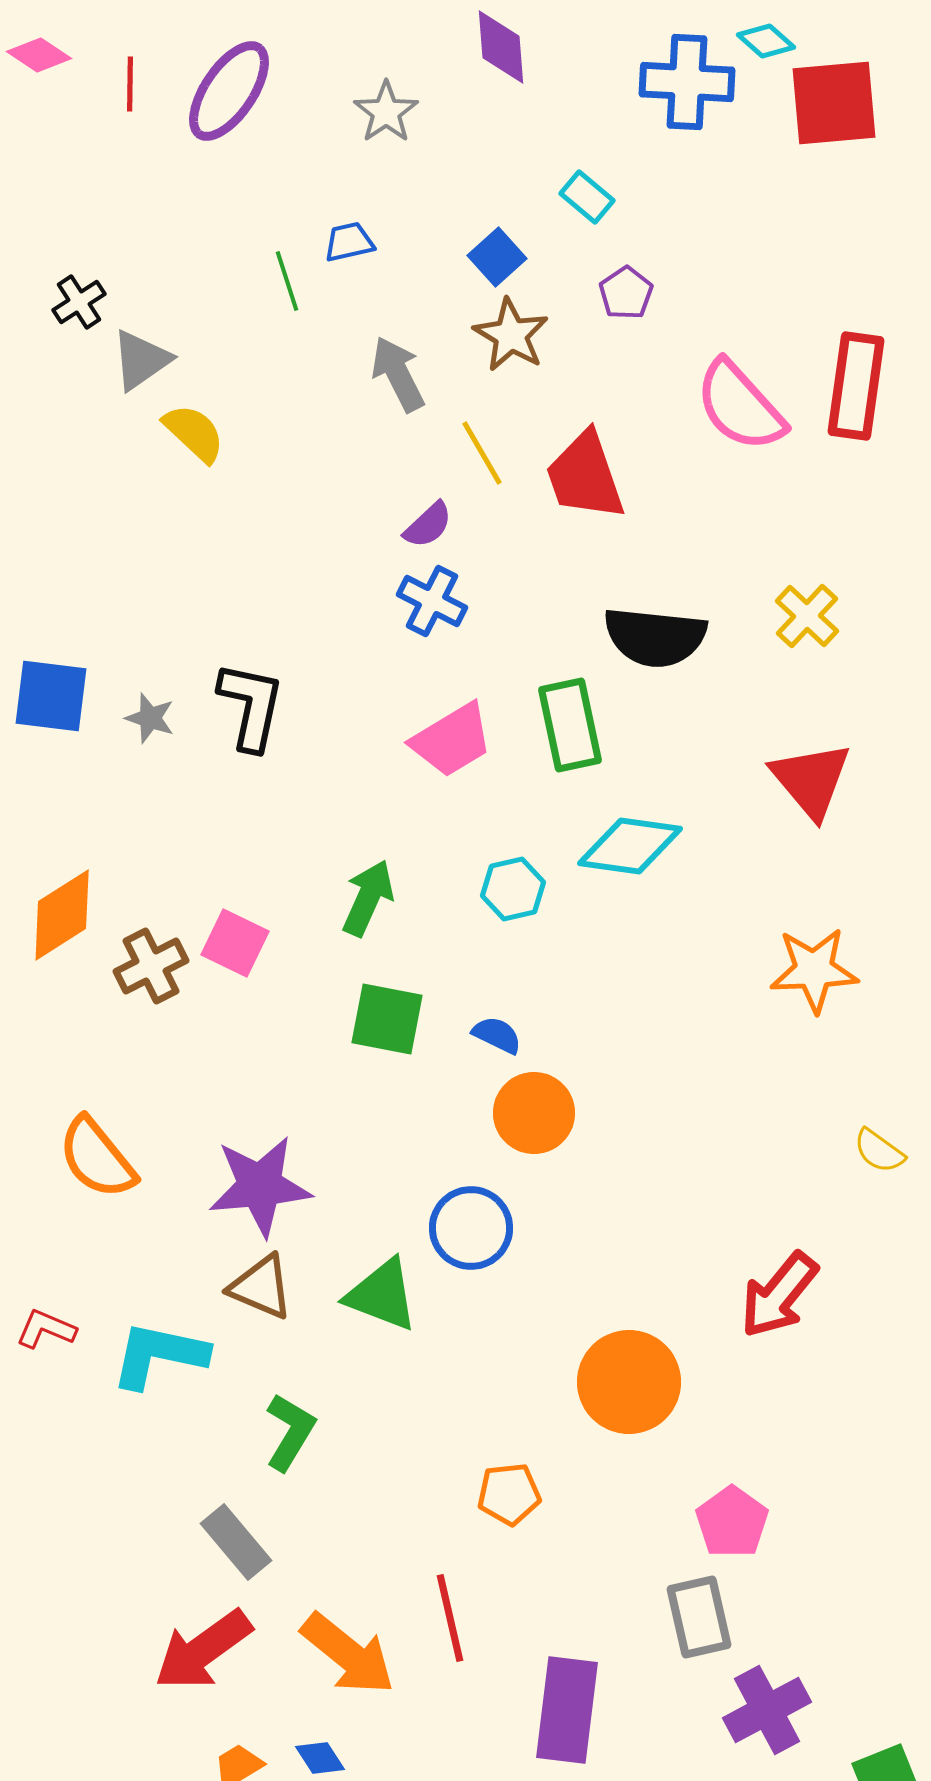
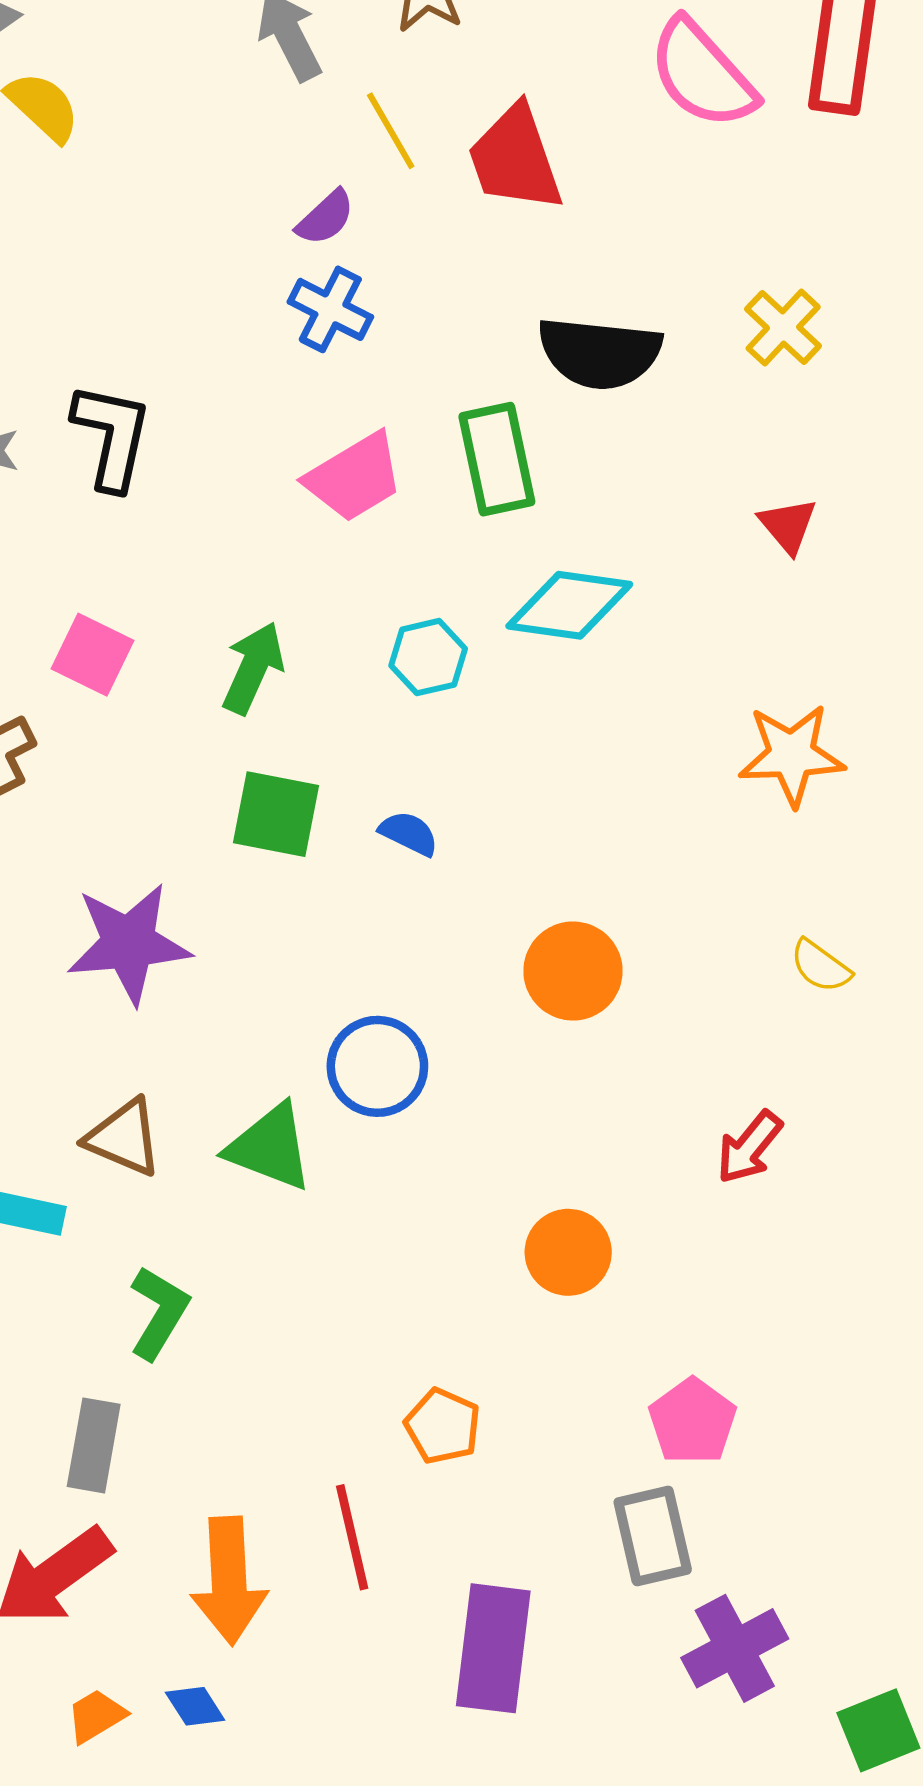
red triangle: (811, 780) -> (788, 526), size x0.6
pink square: (235, 943) -> (92, 655), moved
orange circle: (534, 1113) -> (573, 971), moved
yellow semicircle: (879, 1151) -> (820, 966), moved
purple star: (260, 1186) -> (129, 943), moved
red arrow: (779, 1295) -> (749, 1147), size x0.7
orange circle: (629, 1382) -> (568, 1252), size x0.7
orange pentagon: (509, 1494) -> (443, 1426), moved, turned 30
gray rectangle: (236, 1542) -> (94, 1445), turned 50
orange arrow: (348, 1654) -> (229, 1581), turned 48

